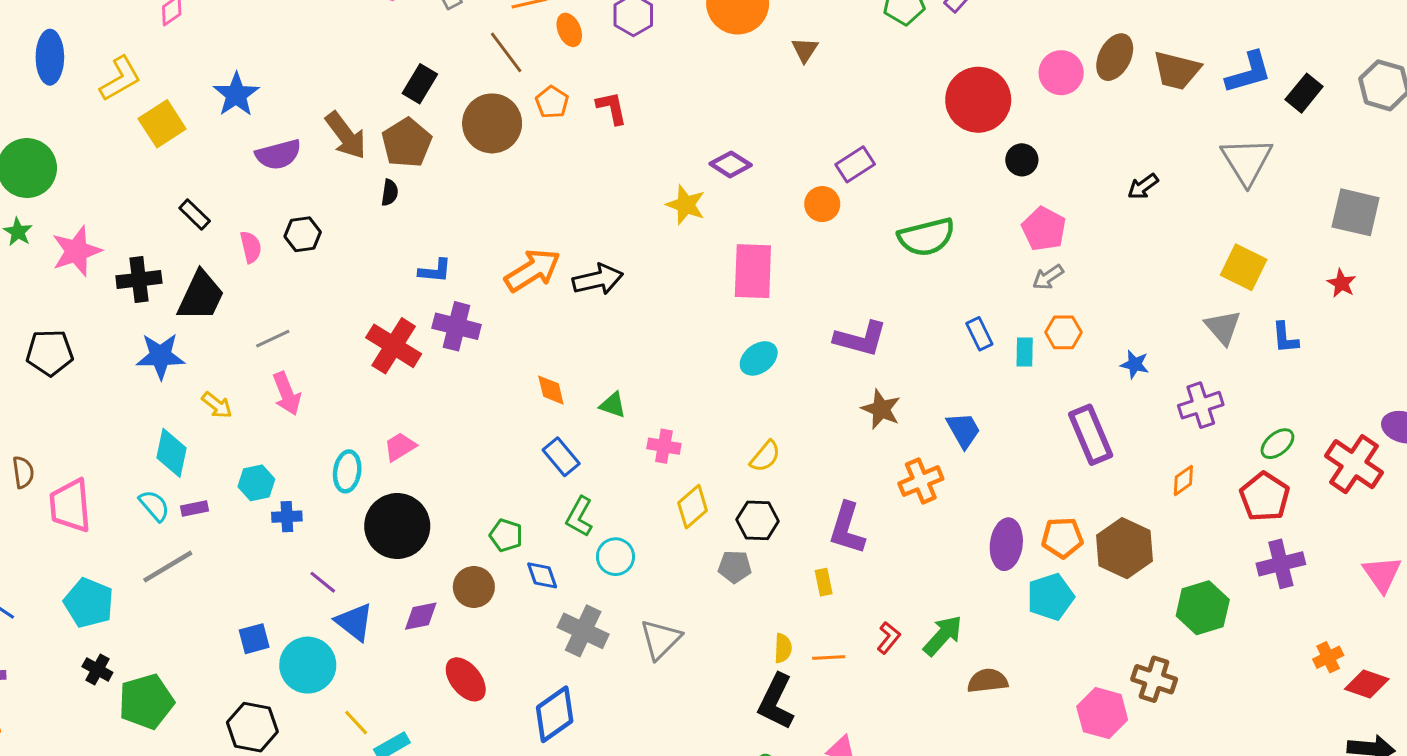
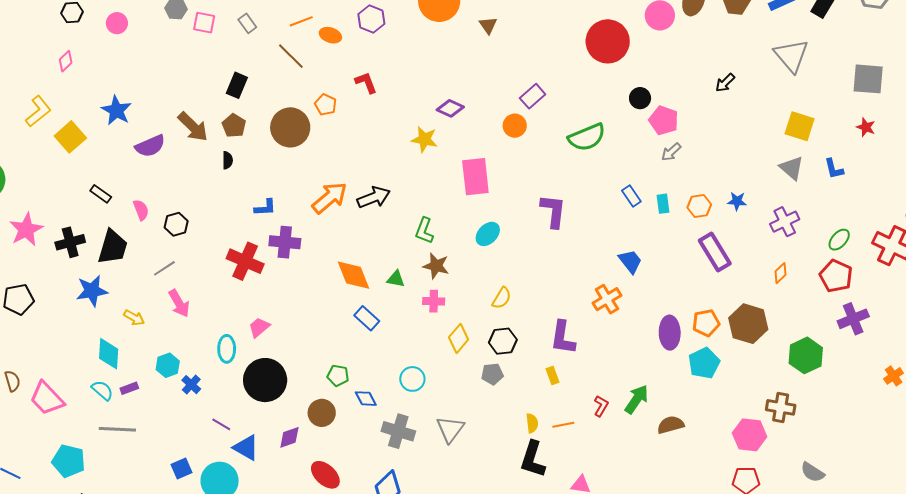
orange ellipse: (569, 30) -> (330, 35), turned -40
orange pentagon: (552, 102) -> (326, 105), moved
brown circle: (492, 123) -> (290, 127), moved
brown pentagon: (407, 143) -> (234, 126), size x0.7
black circle: (1022, 160) -> (640, 98), moved
black hexagon: (303, 234) -> (176, 224), moved
orange hexagon: (1063, 332) -> (699, 206), moved
purple L-shape: (861, 339) -> (553, 211), turned -90
orange diamond: (551, 390) -> (353, 275), size x1.6
brown star: (881, 409) -> (436, 266), moved
pink trapezoid: (70, 506) -> (47, 398), turned -30
blue cross: (287, 517) -> (191, 385), turned -36
green L-shape: (579, 517) -> (424, 231), moved
gray line: (168, 567) -> (117, 429), turned 42

